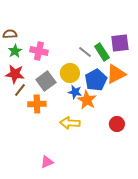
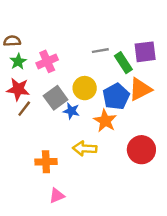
pink cross: (39, 51) -> (47, 61), turned -36
gray line: (85, 52) -> (100, 51), moved, turned -48
blue star: (75, 92) -> (71, 111), moved
orange cross: (37, 104) -> (46, 162), moved
red circle: (117, 124) -> (141, 150), size x1.5

